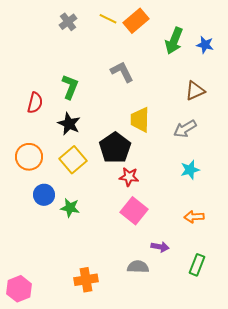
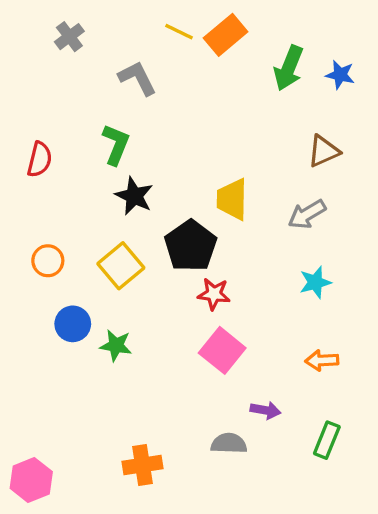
gray cross: (68, 22) -> (69, 37), moved
gray L-shape: (122, 72) -> (138, 78), moved
red semicircle: (35, 103) -> (40, 159), moved
black star: (69, 124) -> (134, 196), moved
orange circle: (29, 157) -> (48, 261), size x0.7

